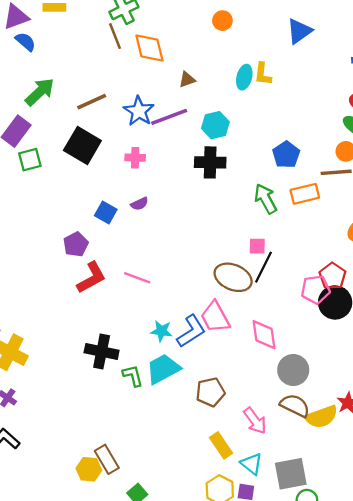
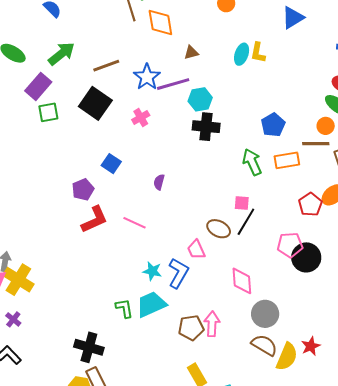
cyan hexagon: (215, 125) -> (200, 99), moved
pink cross: (135, 158) -> (141, 117), turned -36
purple semicircle: (140, 204) -> (159, 182), moved, turned 126
red pentagon: (333, 276) -> (310, 204), moved
brown ellipse: (233, 277) -> (219, 229), size x0.7
pink trapezoid: (215, 317) -> (196, 250), moved, size x0.7
blue L-shape: (191, 331) -> (178, 273), turned -32
black cross: (102, 352) -> (89, 347), moved
yellow semicircle: (322, 417) -> (287, 357), turned -52
pink arrow: (255, 421) -> (212, 324), moved, turned -145

